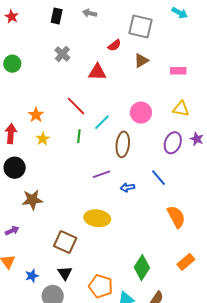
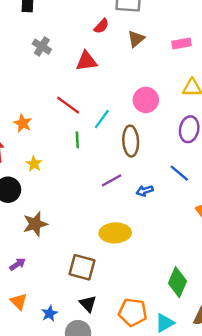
yellow star: (43, 139) -> (34, 164), moved

